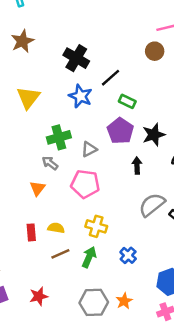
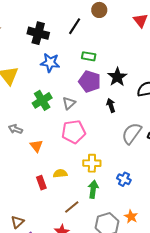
black line: (110, 78) -> (75, 26), moved
gray arrow: (50, 163) -> (15, 129), moved
brown line: (60, 254) -> (72, 207), moved

